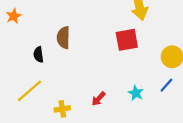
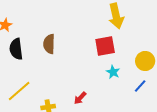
black semicircle: (38, 55) -> (16, 49), moved, size x1.5
cyan star: (136, 93) -> (113, 72), moved

